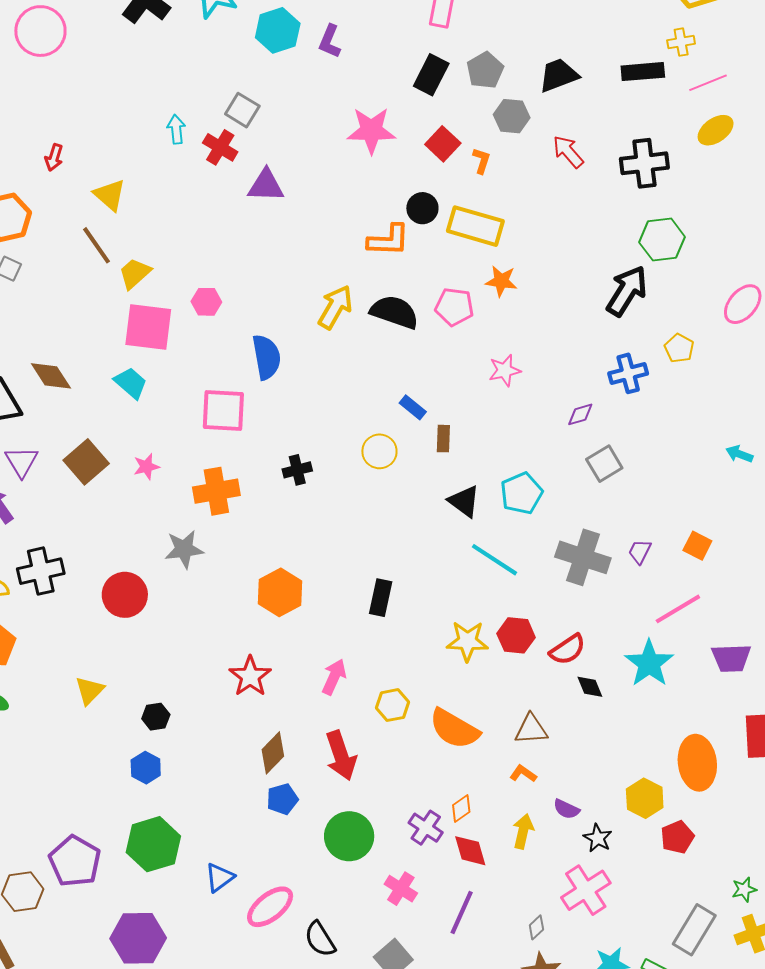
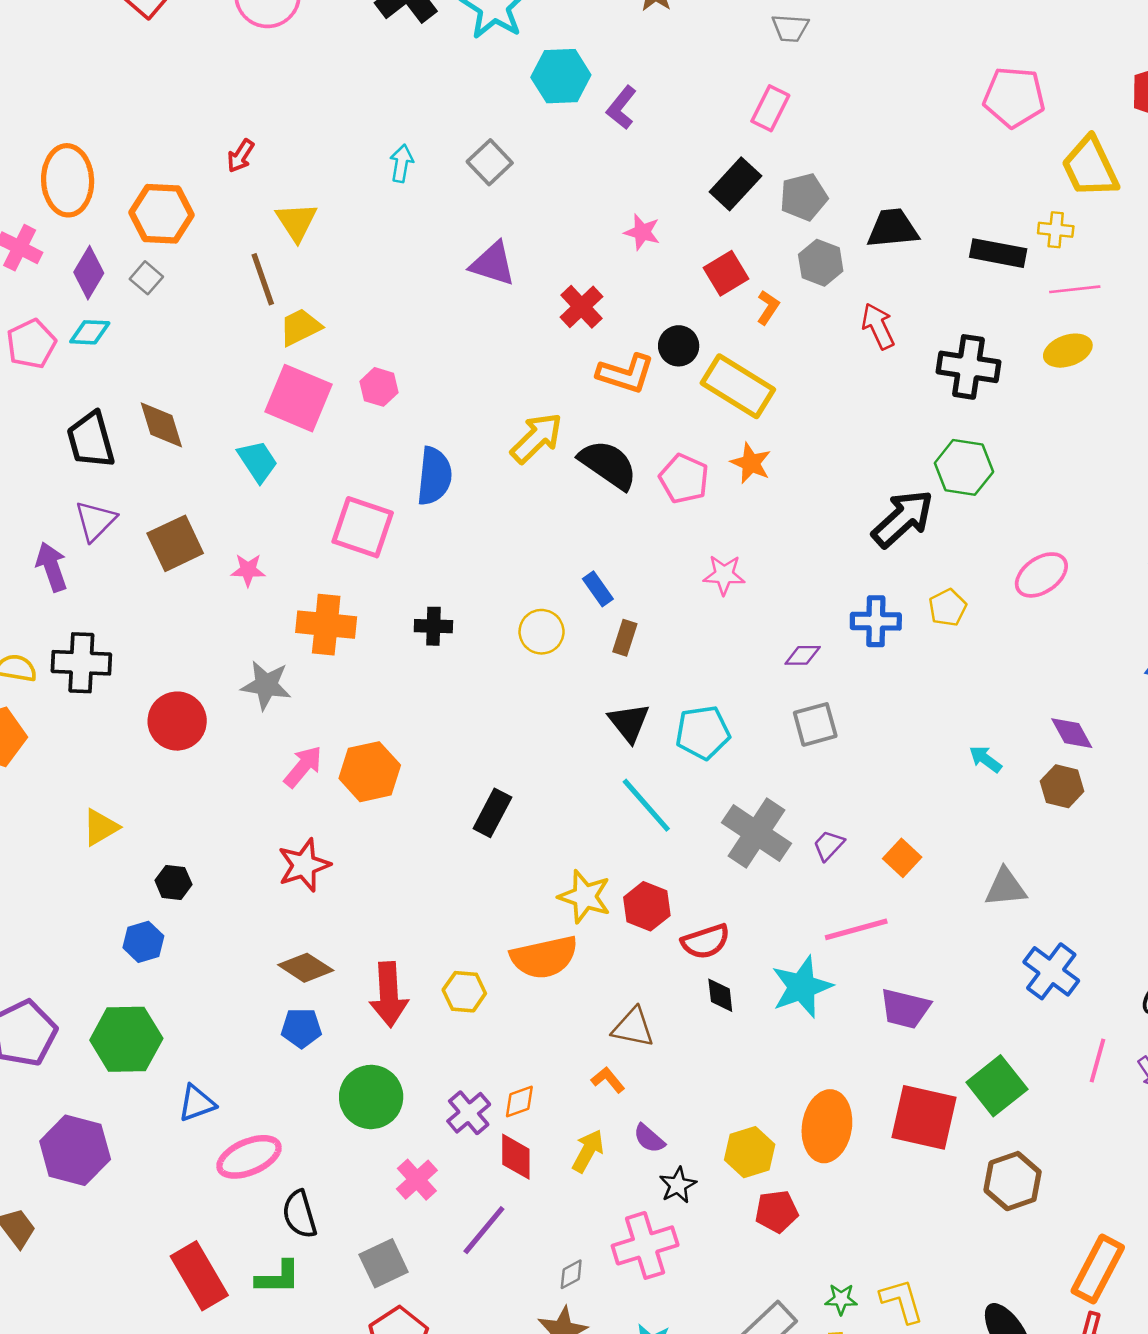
pink star: (371, 130) -> (642, 232), size x0.6
red cross: (220, 147) -> (582, 307), moved
pink arrow: (334, 677) -> (303, 767), moved
yellow hexagon: (392, 705) -> (464, 992), moved
orange semicircle: (454, 729) -> (544, 957), moved, turned -58
brown diamond: (273, 753) -> (306, 968), turned 63

